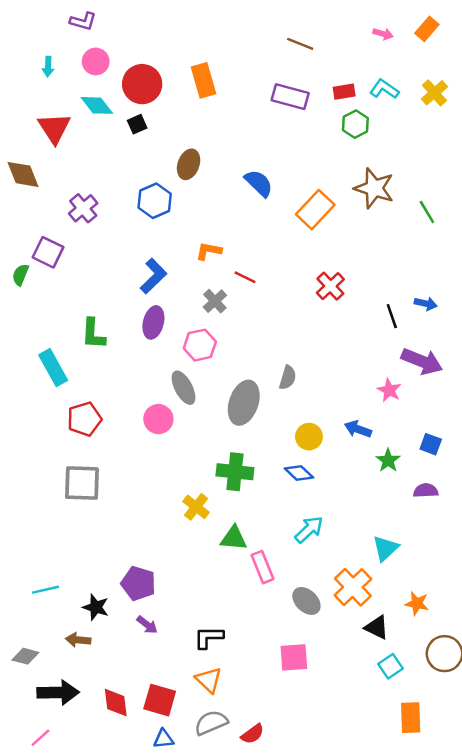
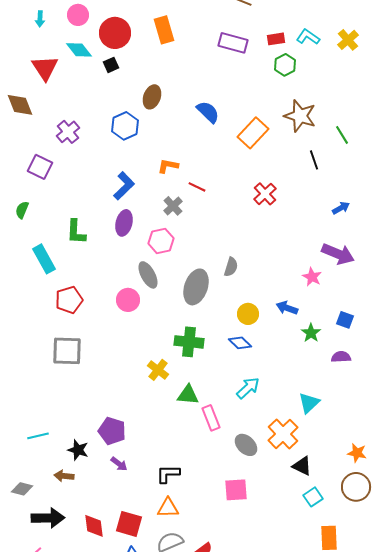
green semicircle: (20, 275) -> (22, 210), moved
blue arrow: (426, 304) -> (341, 208), turned -42
black line: (392, 316) -> (314, 160), moved
orange star: (417, 603) -> (357, 453), moved
orange triangle: (209, 680) -> (168, 508), turned -45

